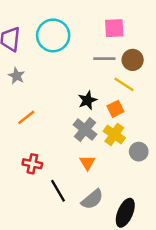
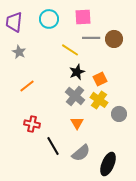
pink square: (114, 28) -> (83, 17), moved
cyan circle: (53, 35) -> (49, 19), size x0.7
yellow line: (124, 84) -> (70, 50), moved

